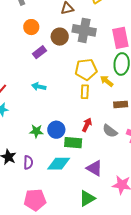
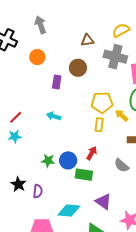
orange circle: (31, 27) -> (37, 57), moved
gray cross: (84, 30) -> (115, 57), moved
purple rectangle: (39, 52) -> (57, 82), turned -48
red arrow: (87, 125) -> (92, 153), moved
cyan diamond: (59, 164) -> (69, 210), moved

